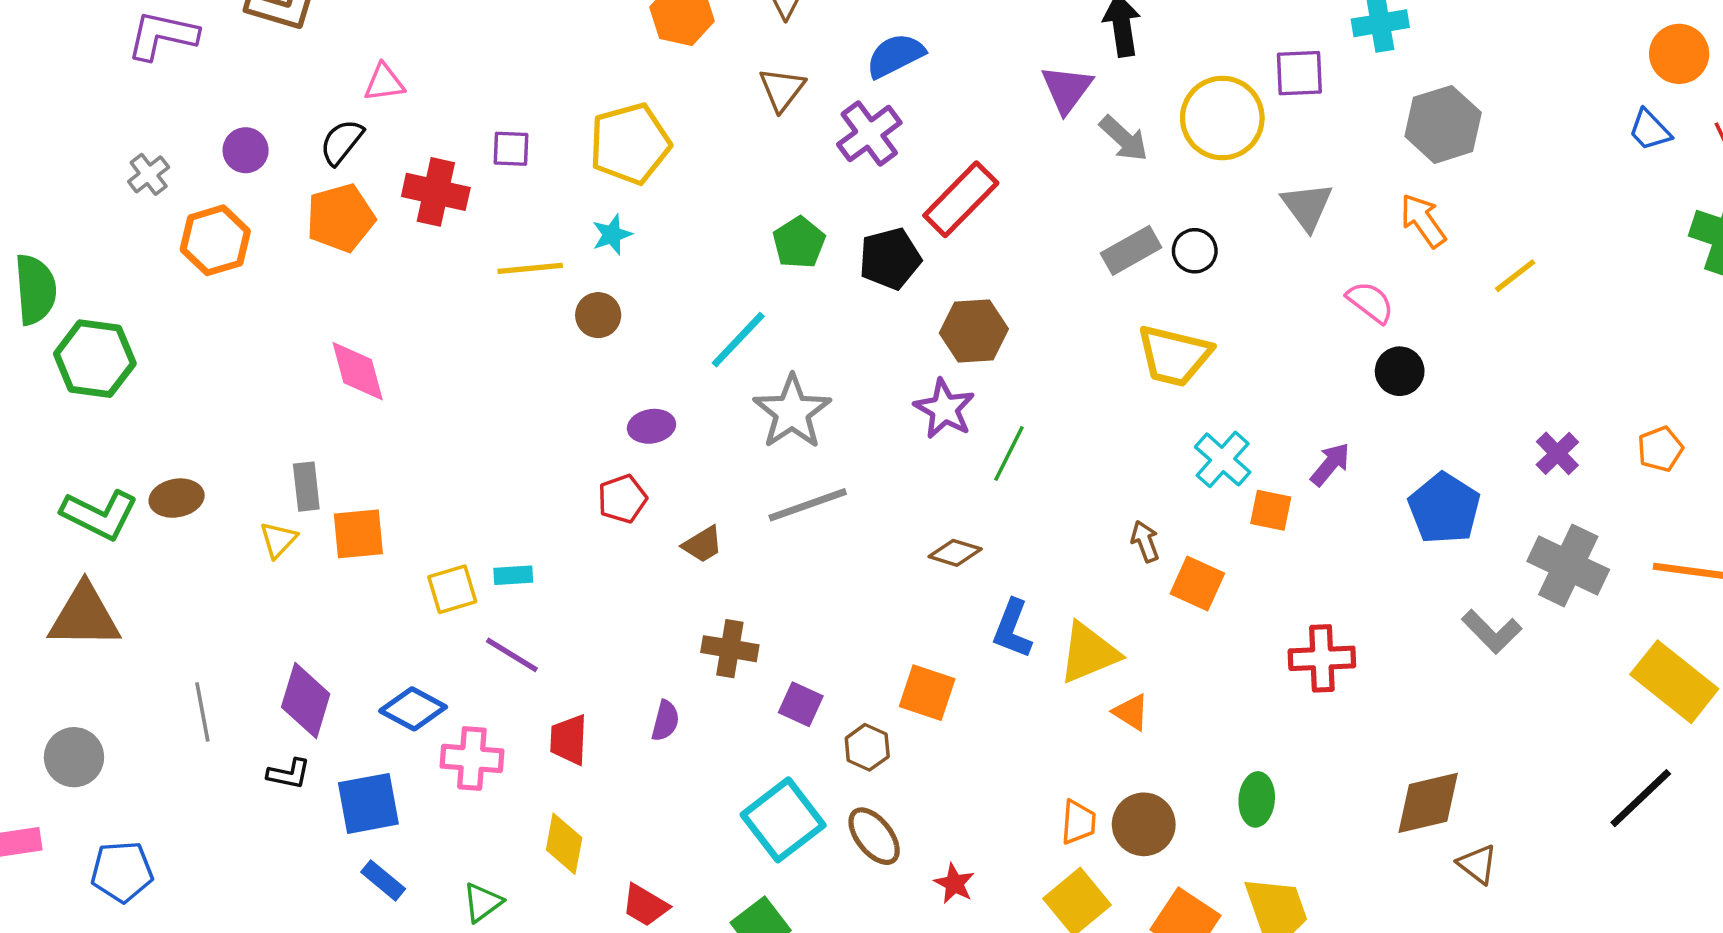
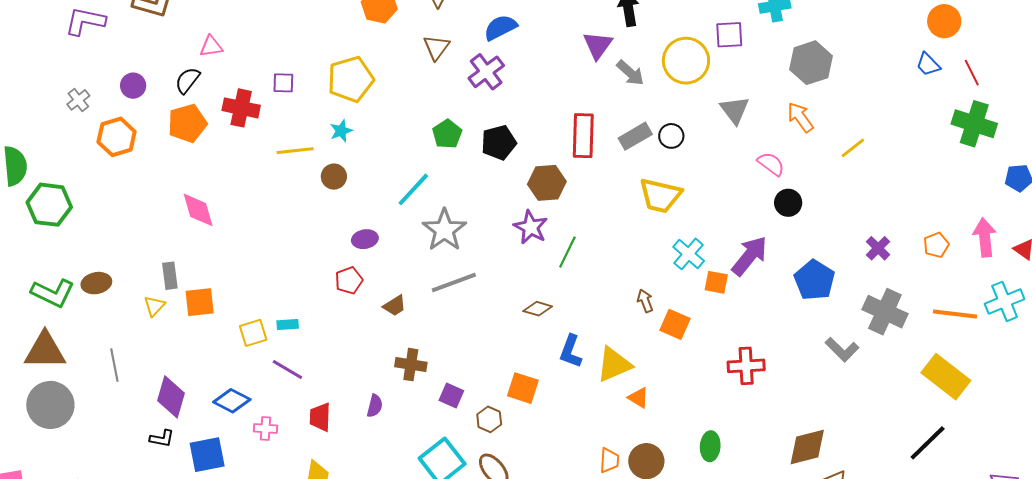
red rectangle: (961, 199) -> (583, 136), moved, turned -42
purple arrow: (1330, 464) -> (750, 256), size x1.6
gray line: (202, 712) -> (114, 365), moved
gray circle: (74, 757) -> (50, 405), moved, size x1.4
pink cross: (472, 758) -> (266, 428), size x0.7

